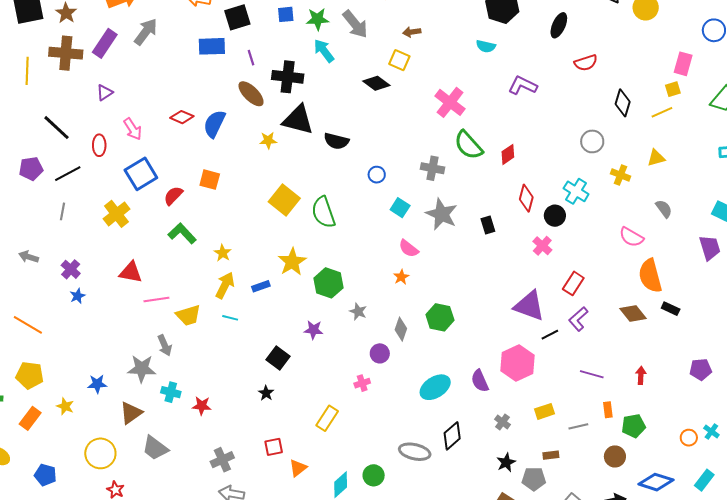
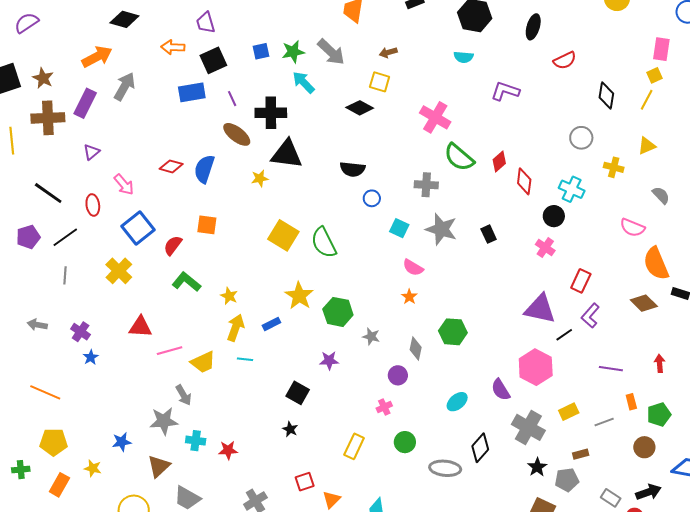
yellow line: (662, 112) -> (647, 100), turned -30
black semicircle: (336, 141) -> (352, 169), moved
red diamond: (526, 198) -> (524, 181), moved
cyan ellipse: (435, 387) -> (457, 402), size x0.7
gray cross: (502, 422) -> (528, 427), size x2.0
green circle: (374, 475) -> (405, 442), moved

